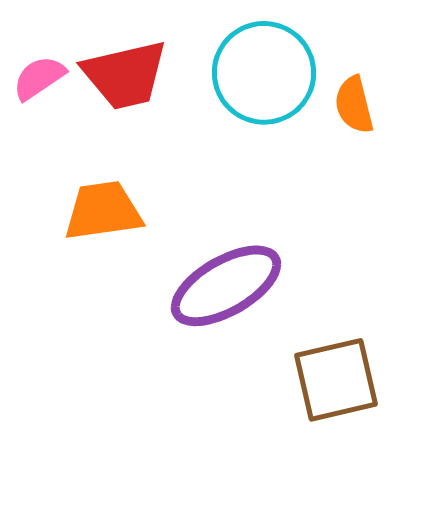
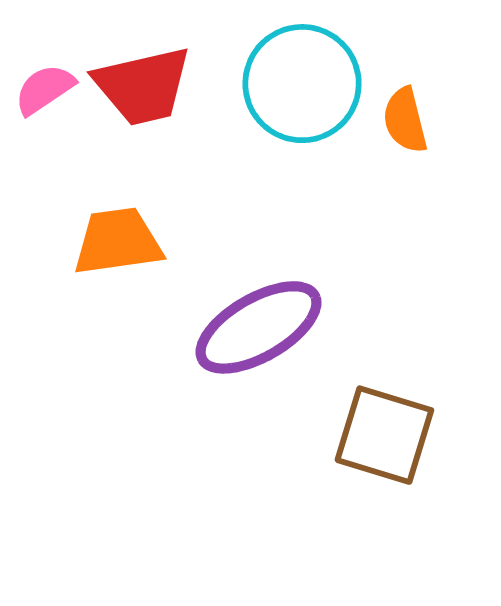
brown square: (336, 380) -> (384, 435), turned 30

